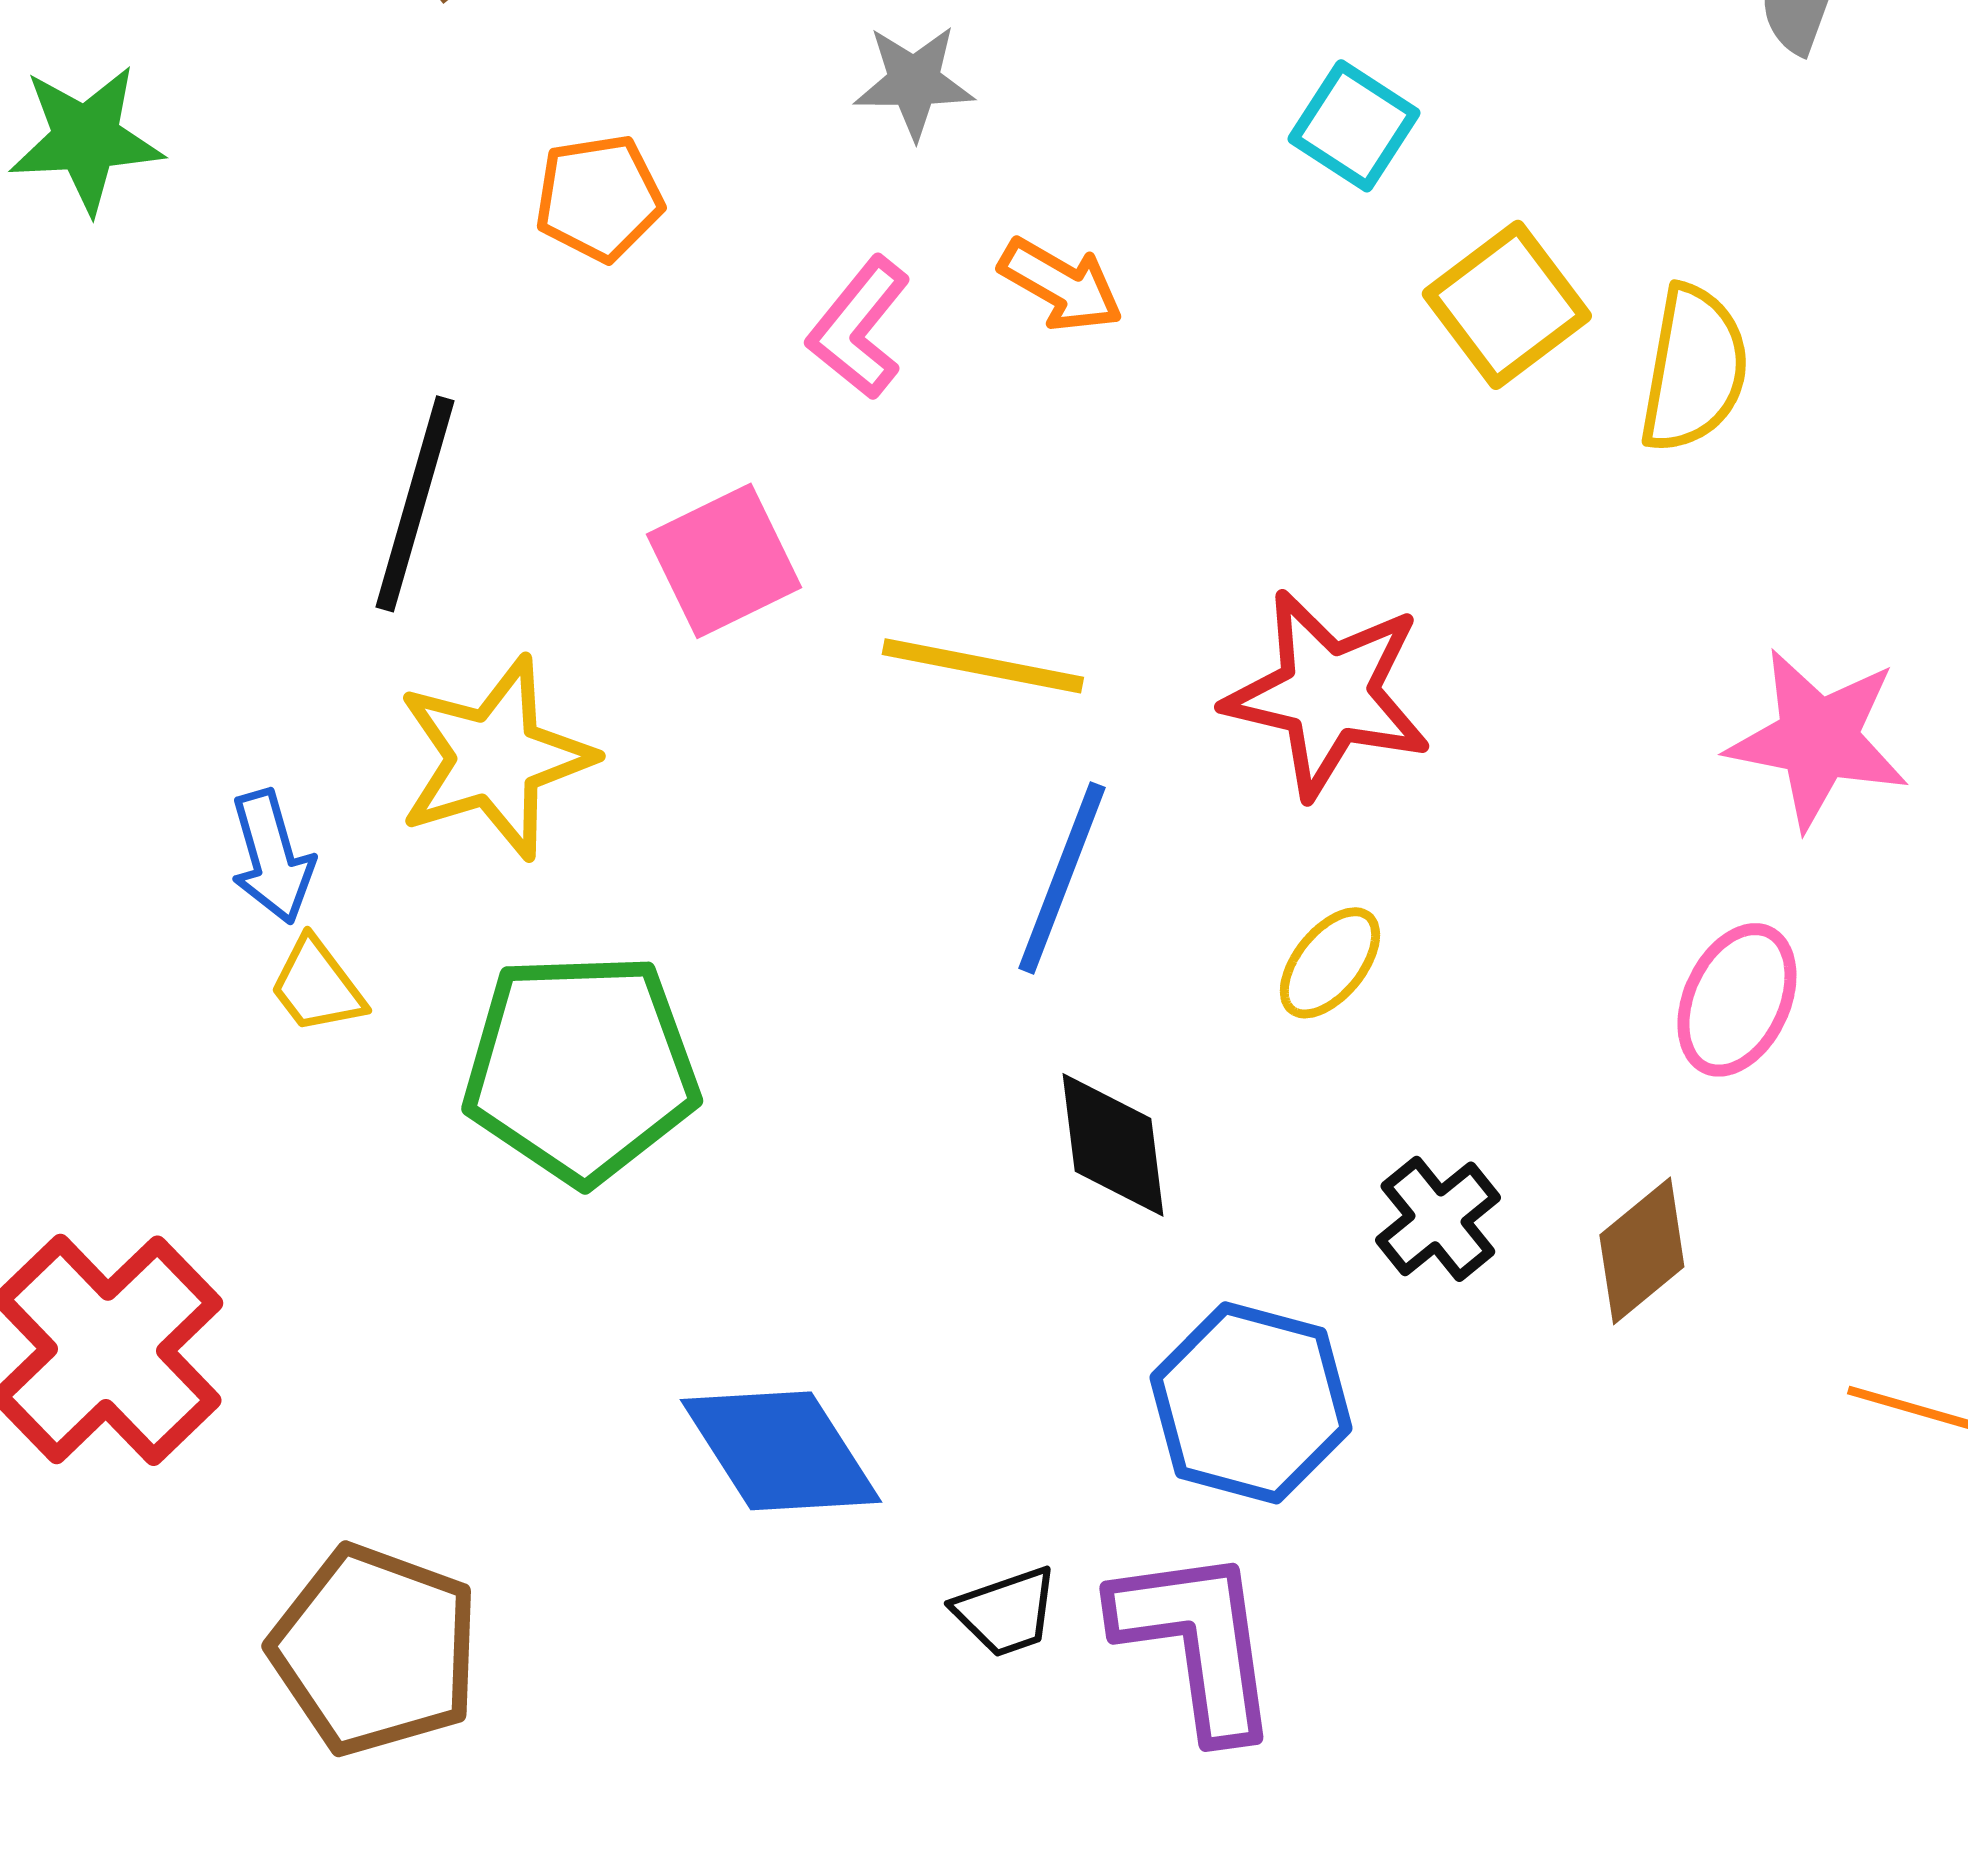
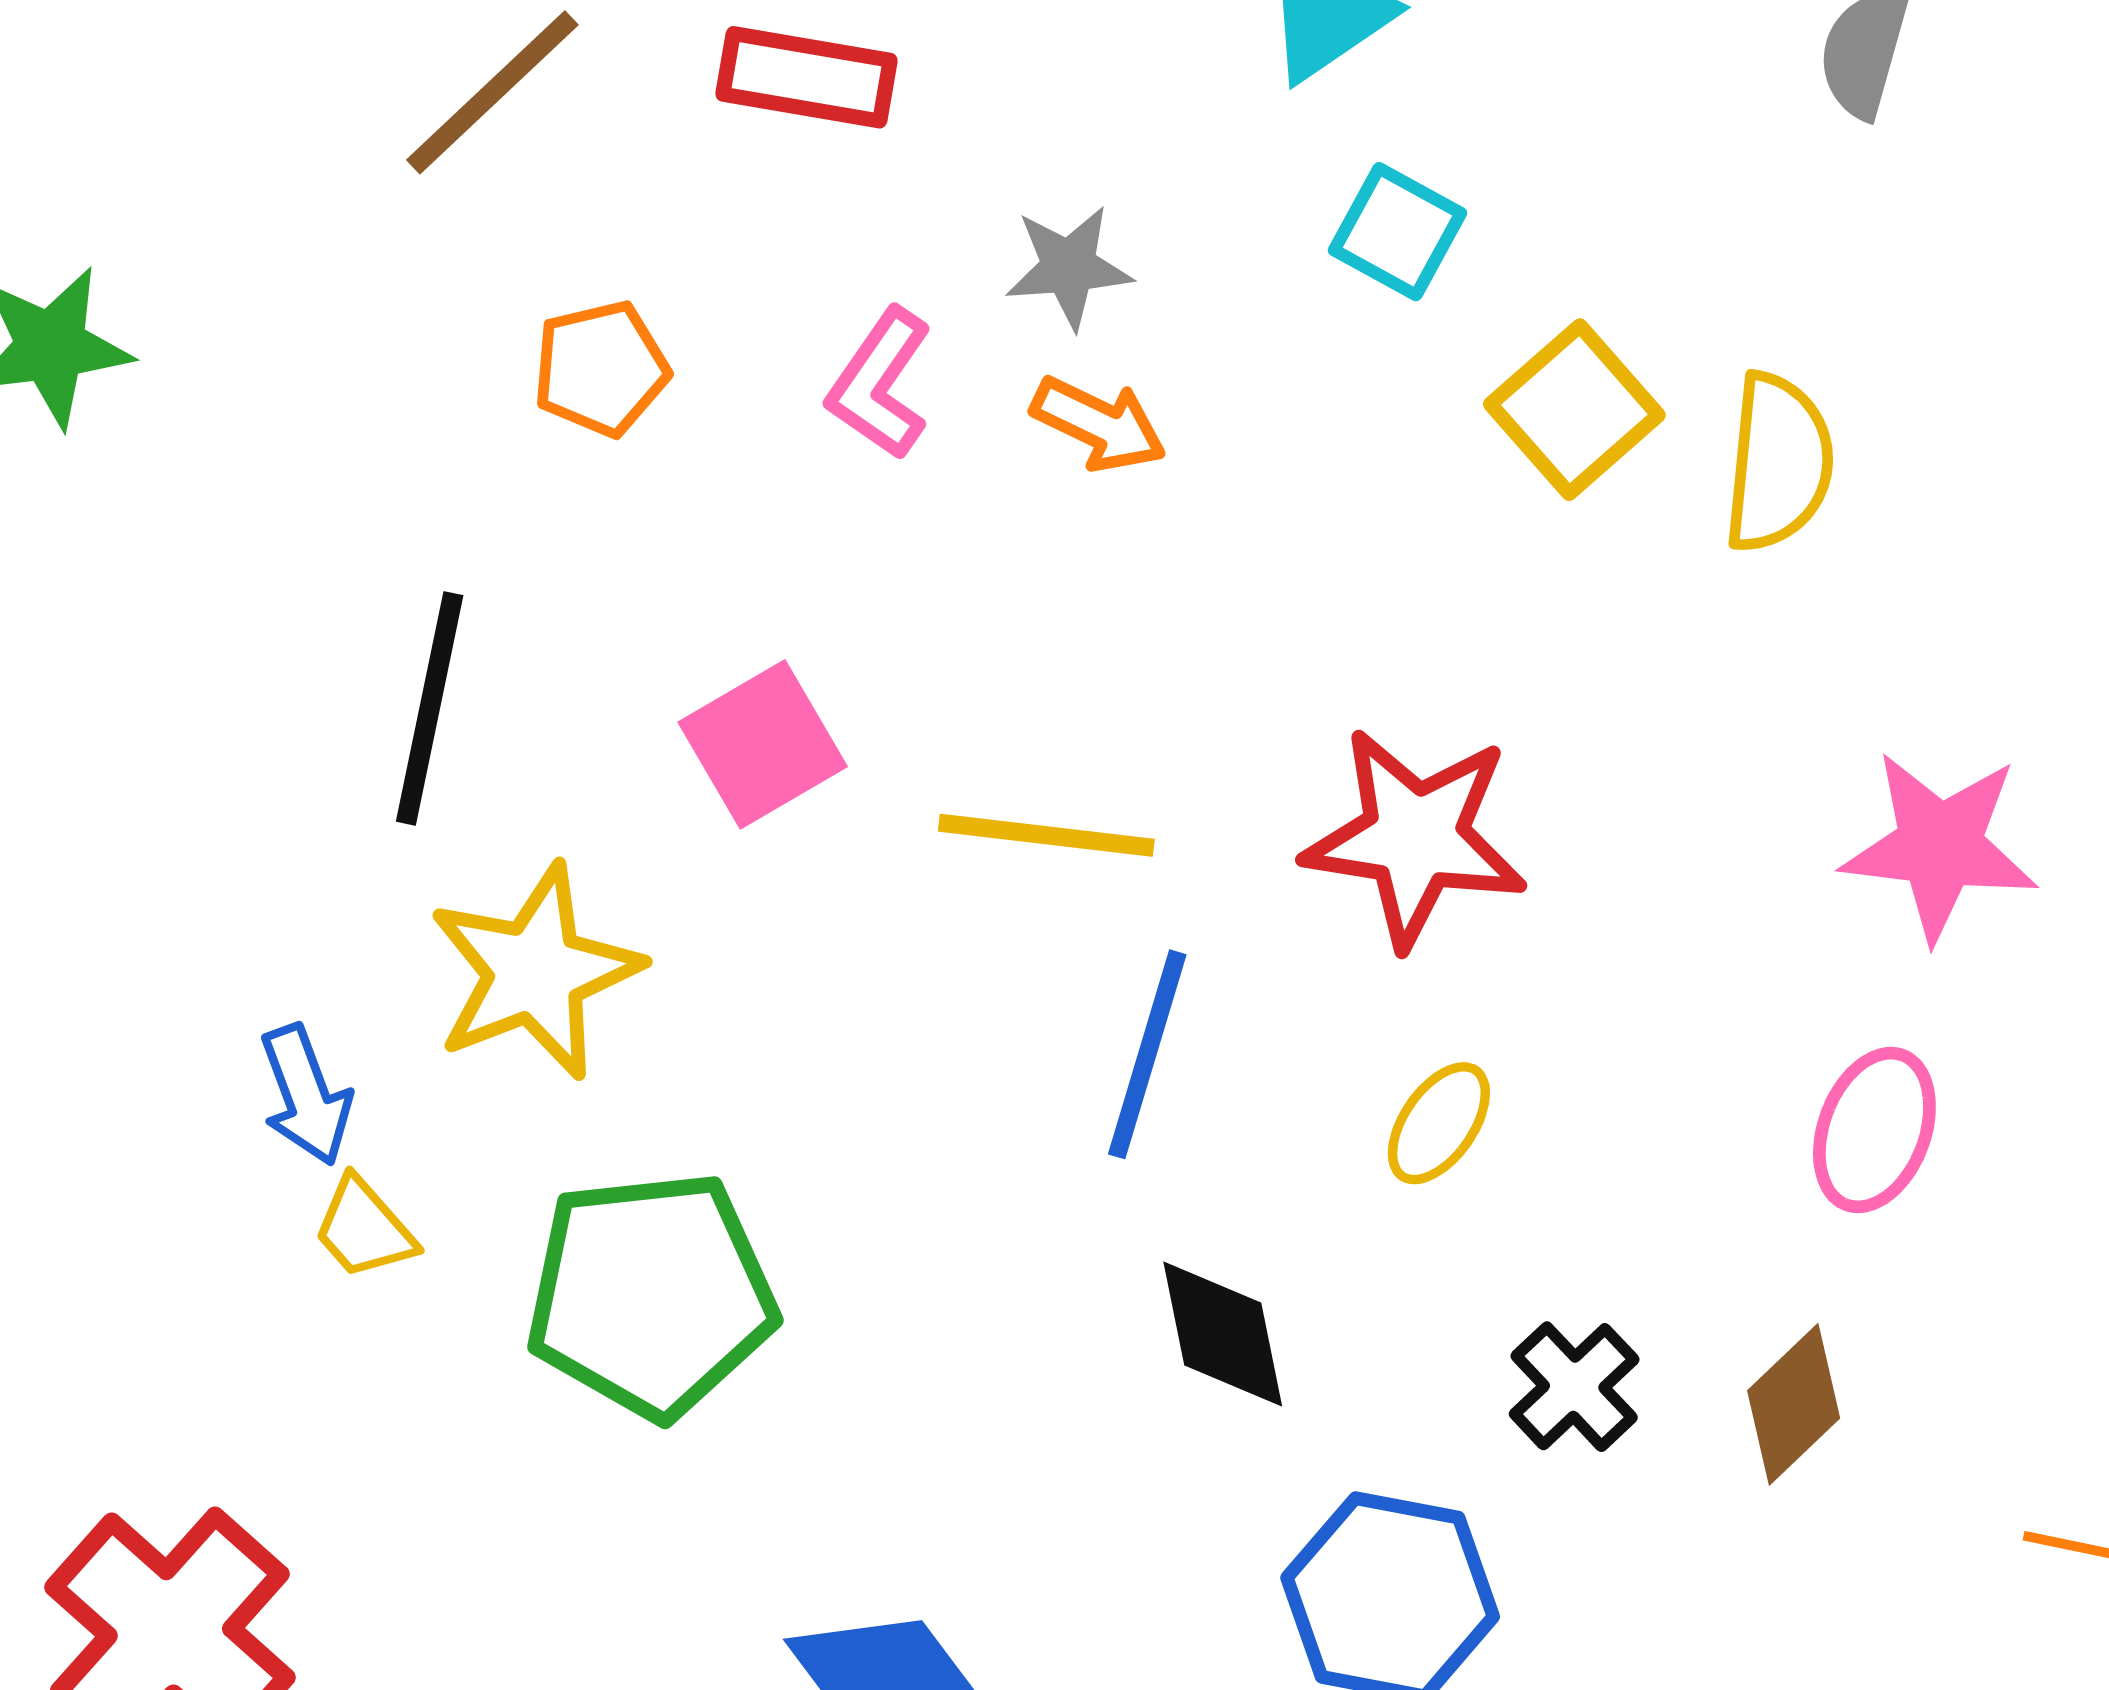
gray star: (914, 82) -> (1069, 267), moved
pink L-shape: (859, 328) -> (880, 384), moved

